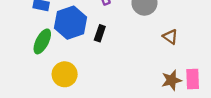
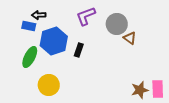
brown triangle: (170, 37) -> (130, 38), moved

